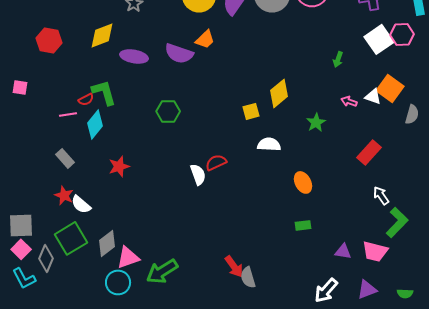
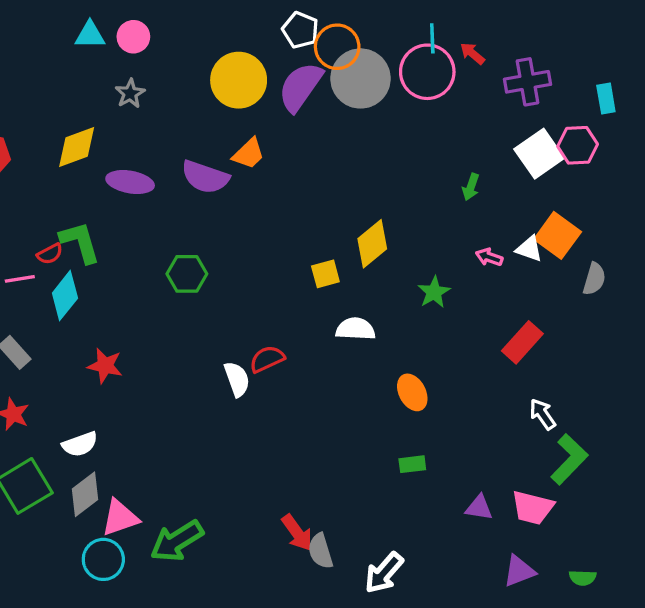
red star: (119, 166) -> (105, 366), turned 30
white semicircle: (81, 204) -> (80, 444), moved, turned -60
white arrow: (326, 290) -> (384, 573), moved

